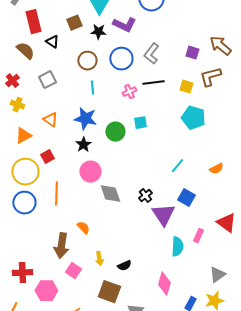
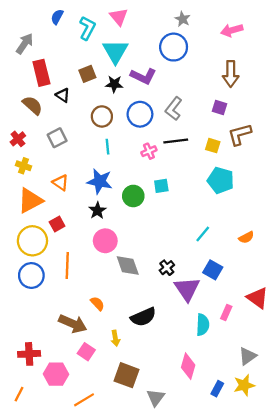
brown arrow: (220, 46) -> (231, 74), moved, turned -130
orange triangle: (23, 136) -> (30, 200), size x1.4
brown arrow: (61, 246) -> (73, 324), turned -75
black semicircle: (124, 266) -> (143, 317), moved, size x1.6

